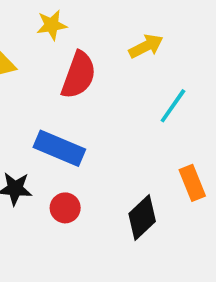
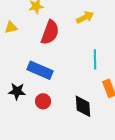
cyan line: (173, 106) -> (95, 59), moved, turned -36
black diamond: (142, 218) -> (83, 106), turned -50

